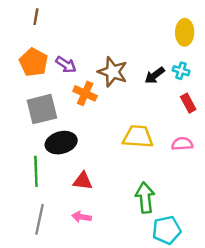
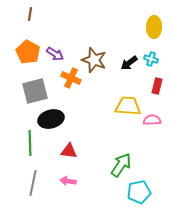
red rectangle: (188, 103) -> (157, 86), turned 42
yellow trapezoid: (138, 137) -> (128, 106), moved
green arrow: (145, 198) -> (121, 165), turned 40

